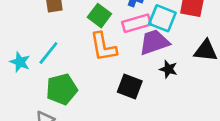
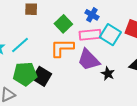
purple trapezoid: (154, 42) -> (89, 60), moved, turned -125
orange L-shape: (103, 47) -> (62, 48), turned 90
black square: (130, 86) -> (42, 76), moved

